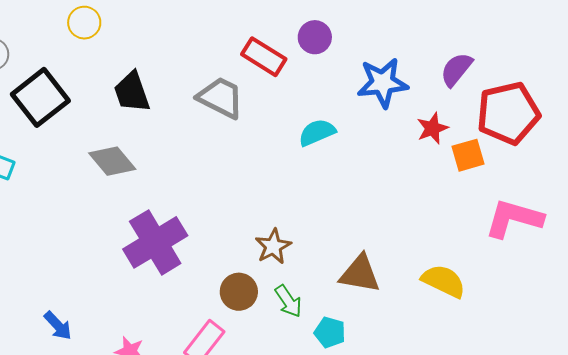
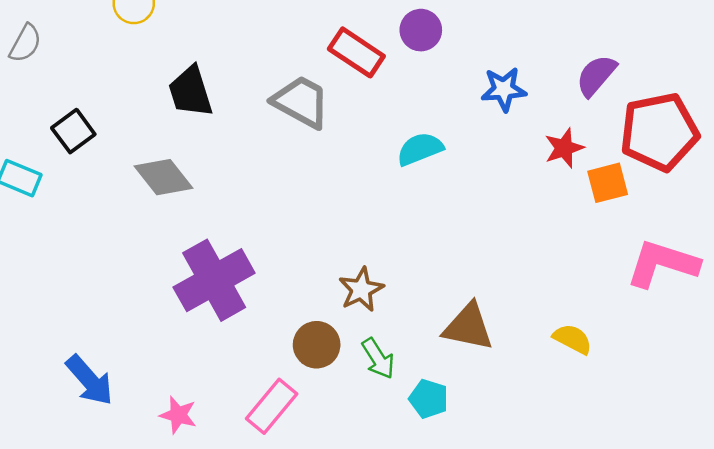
blue star: (383, 83) -> (504, 89), size x0.7
black square: (40, 97) -> (73, 131), moved, size x0.6
yellow semicircle: (444, 281) -> (572, 339), size x0.7
blue arrow: (58, 326) -> (90, 380), size x1.4

